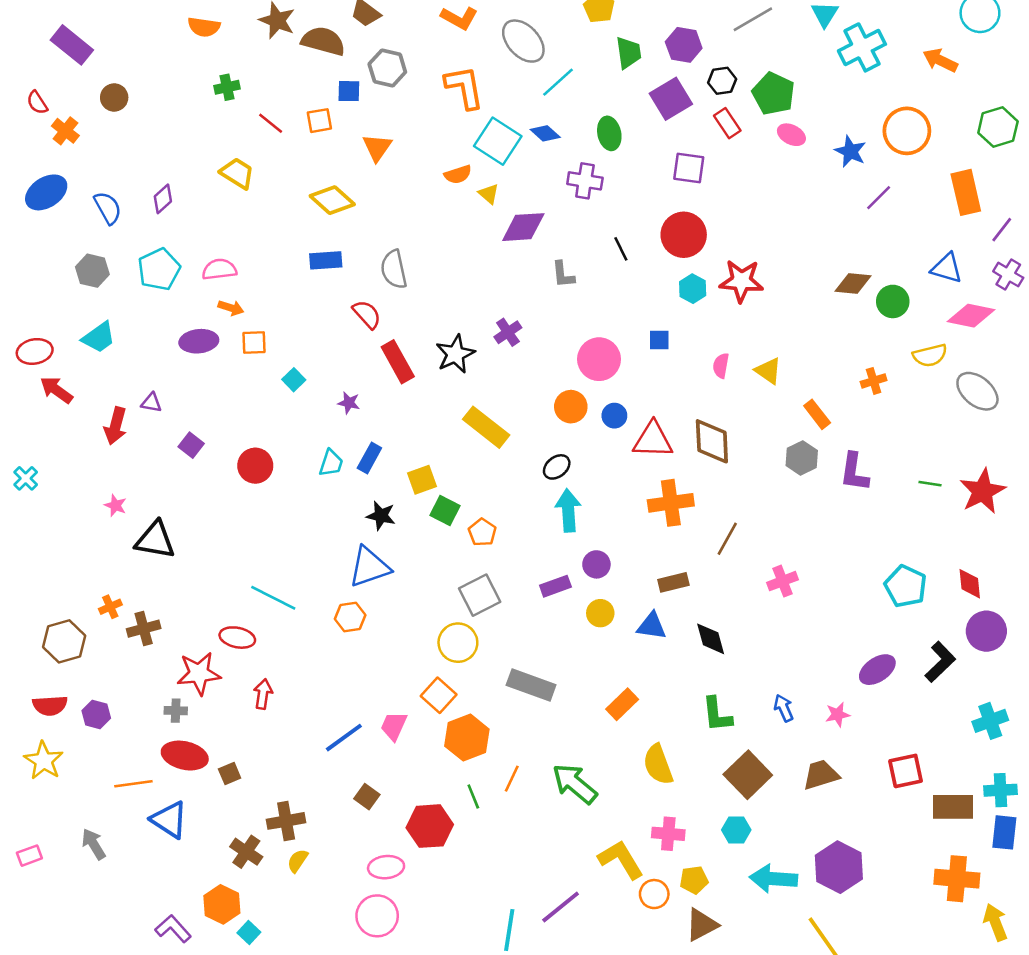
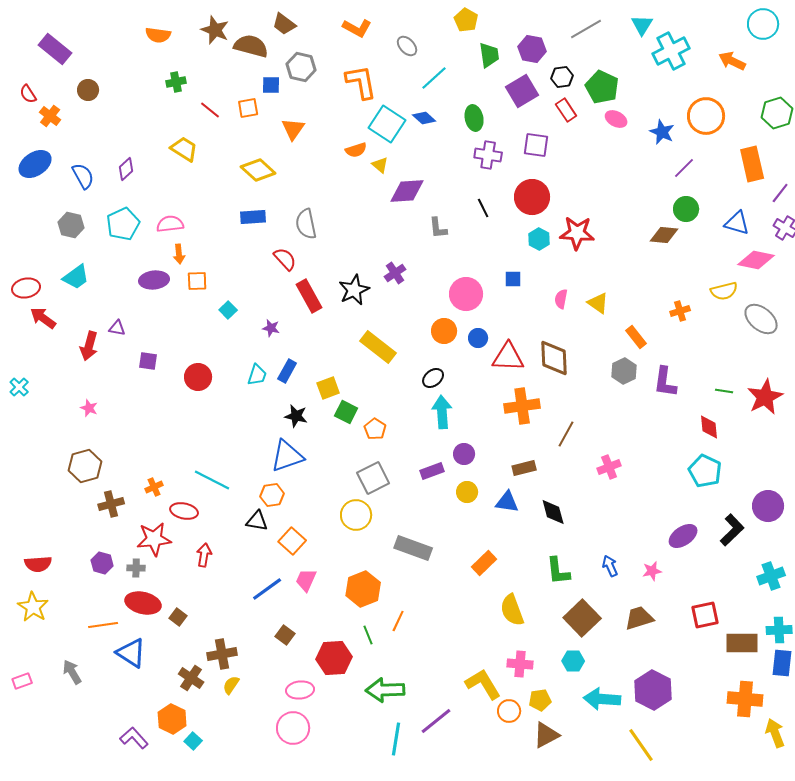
gray ellipse: (523, 41) -> (407, 46), size x0.6
purple cross: (585, 181) -> (488, 155), moved
green circle: (893, 301) -> (686, 209), moved
orange arrow: (231, 308) -> (179, 254), turned 66
purple square: (191, 445) -> (148, 361), turned -30
black triangle: (155, 540) -> (257, 521), moved, size x0.7
red diamond: (970, 584) -> (709, 427), moved
orange cross: (110, 607) -> (154, 487), moved
brown hexagon: (64, 641) -> (85, 466), moved
orange square: (439, 695) -> (292, 541), moved
purple hexagon: (96, 714) -> (102, 563), moved
brown square: (230, 773) -> (178, 617), turned -30
green arrow: (575, 784) -> (385, 690), moved, turned -42

